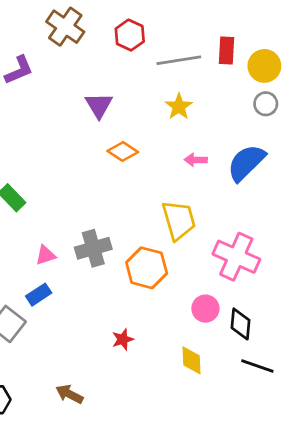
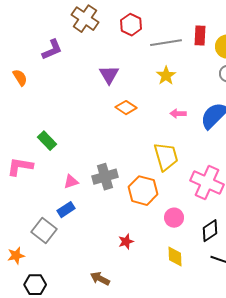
pink circle: (205, 309) -> (174, 218), moved
black diamond: (241, 324) -> (210, 231), turned 50
brown arrow: (69, 394) -> (100, 279), moved

